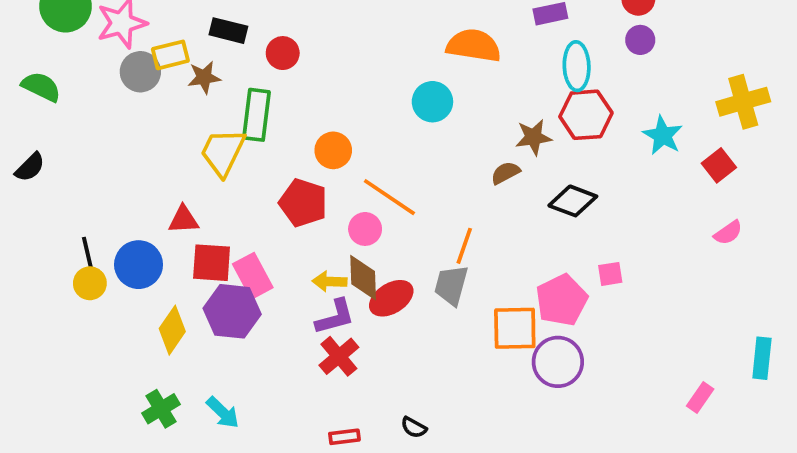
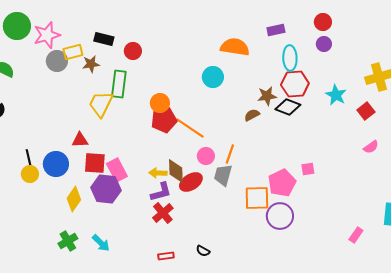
black diamond: (573, 201) -> (288, 107), moved
red pentagon: (303, 203) -> (164, 120), moved, turned -30
pink circle: (365, 229) -> (206, 156), moved

